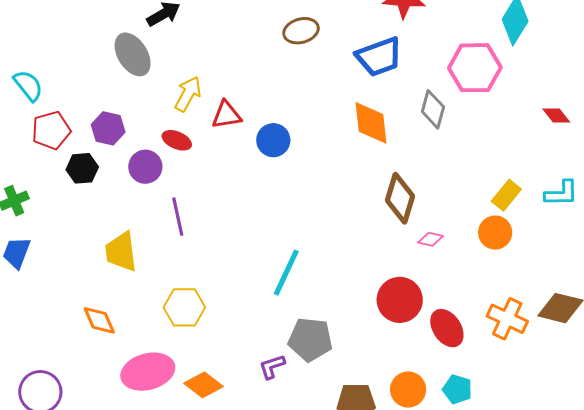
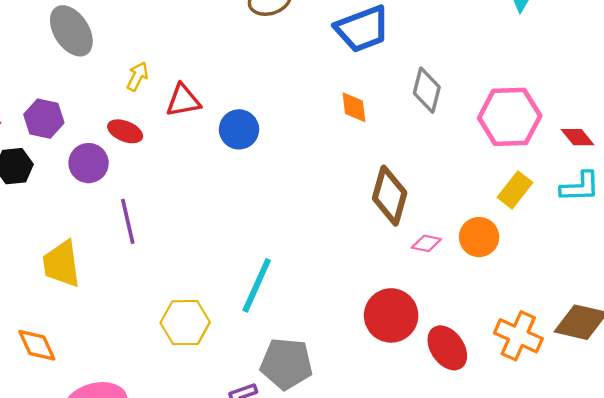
pink hexagon: (475, 68) -> (510, 117), moved
yellow arrow: (188, 94) -> (137, 76), size x0.7
red diamond: (556, 115) -> (578, 137), moved
orange diamond: (371, 123) -> (354, 107), size x0.6
orange circle: (495, 233) -> (479, 237), moved
yellow hexagon: (184, 307) -> (185, 323), moved

